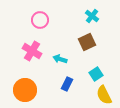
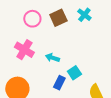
brown square: (87, 42) -> (58, 18), moved
cyan square: (96, 74) -> (74, 73), moved

